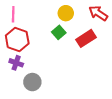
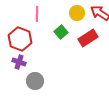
yellow circle: (66, 13) -> (77, 13), moved
pink line: (13, 14) -> (37, 14), moved

